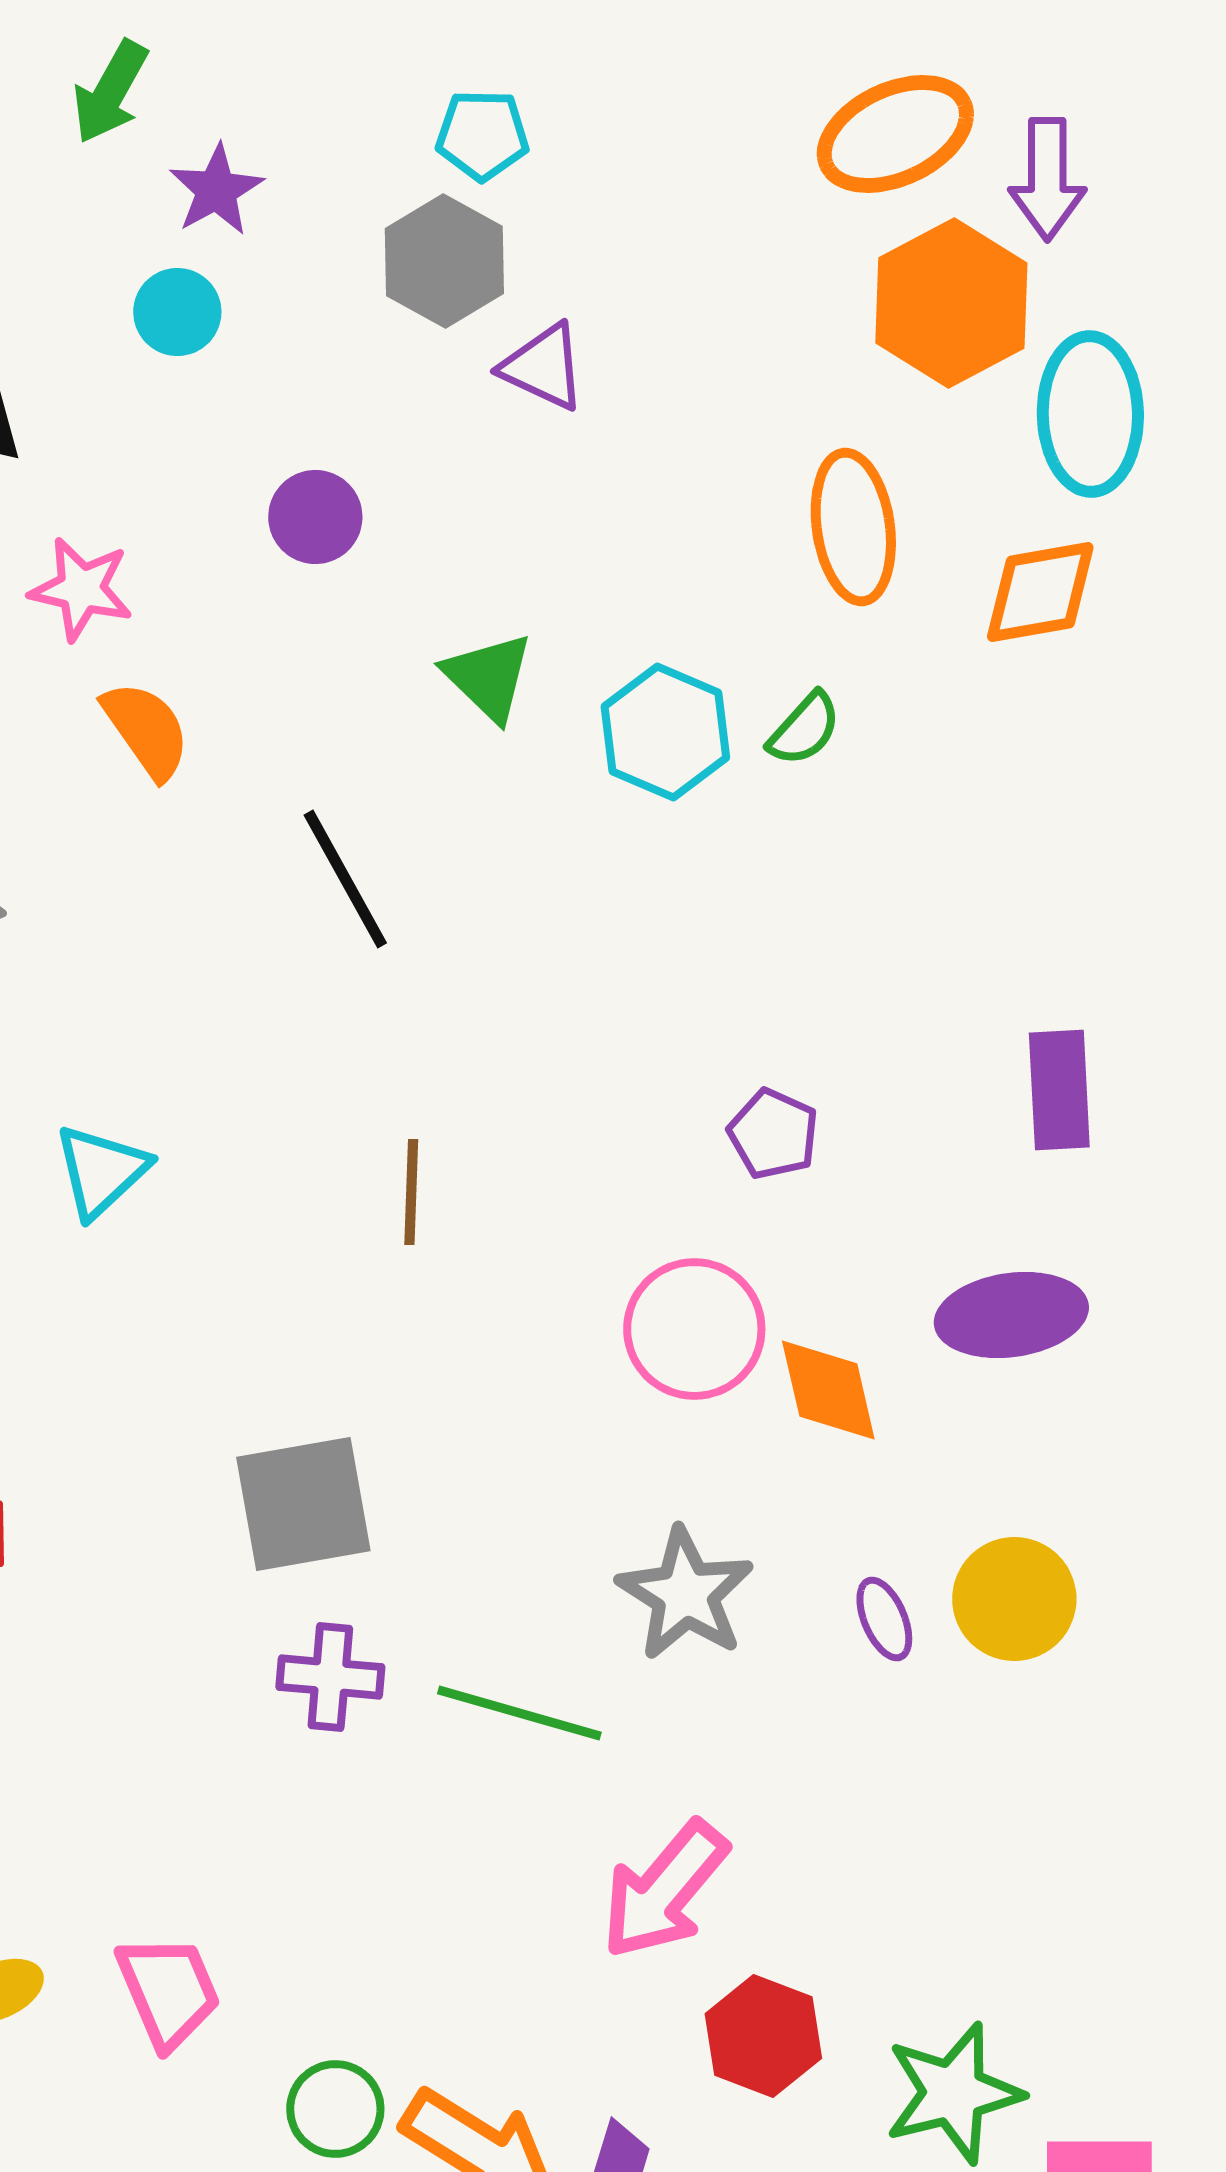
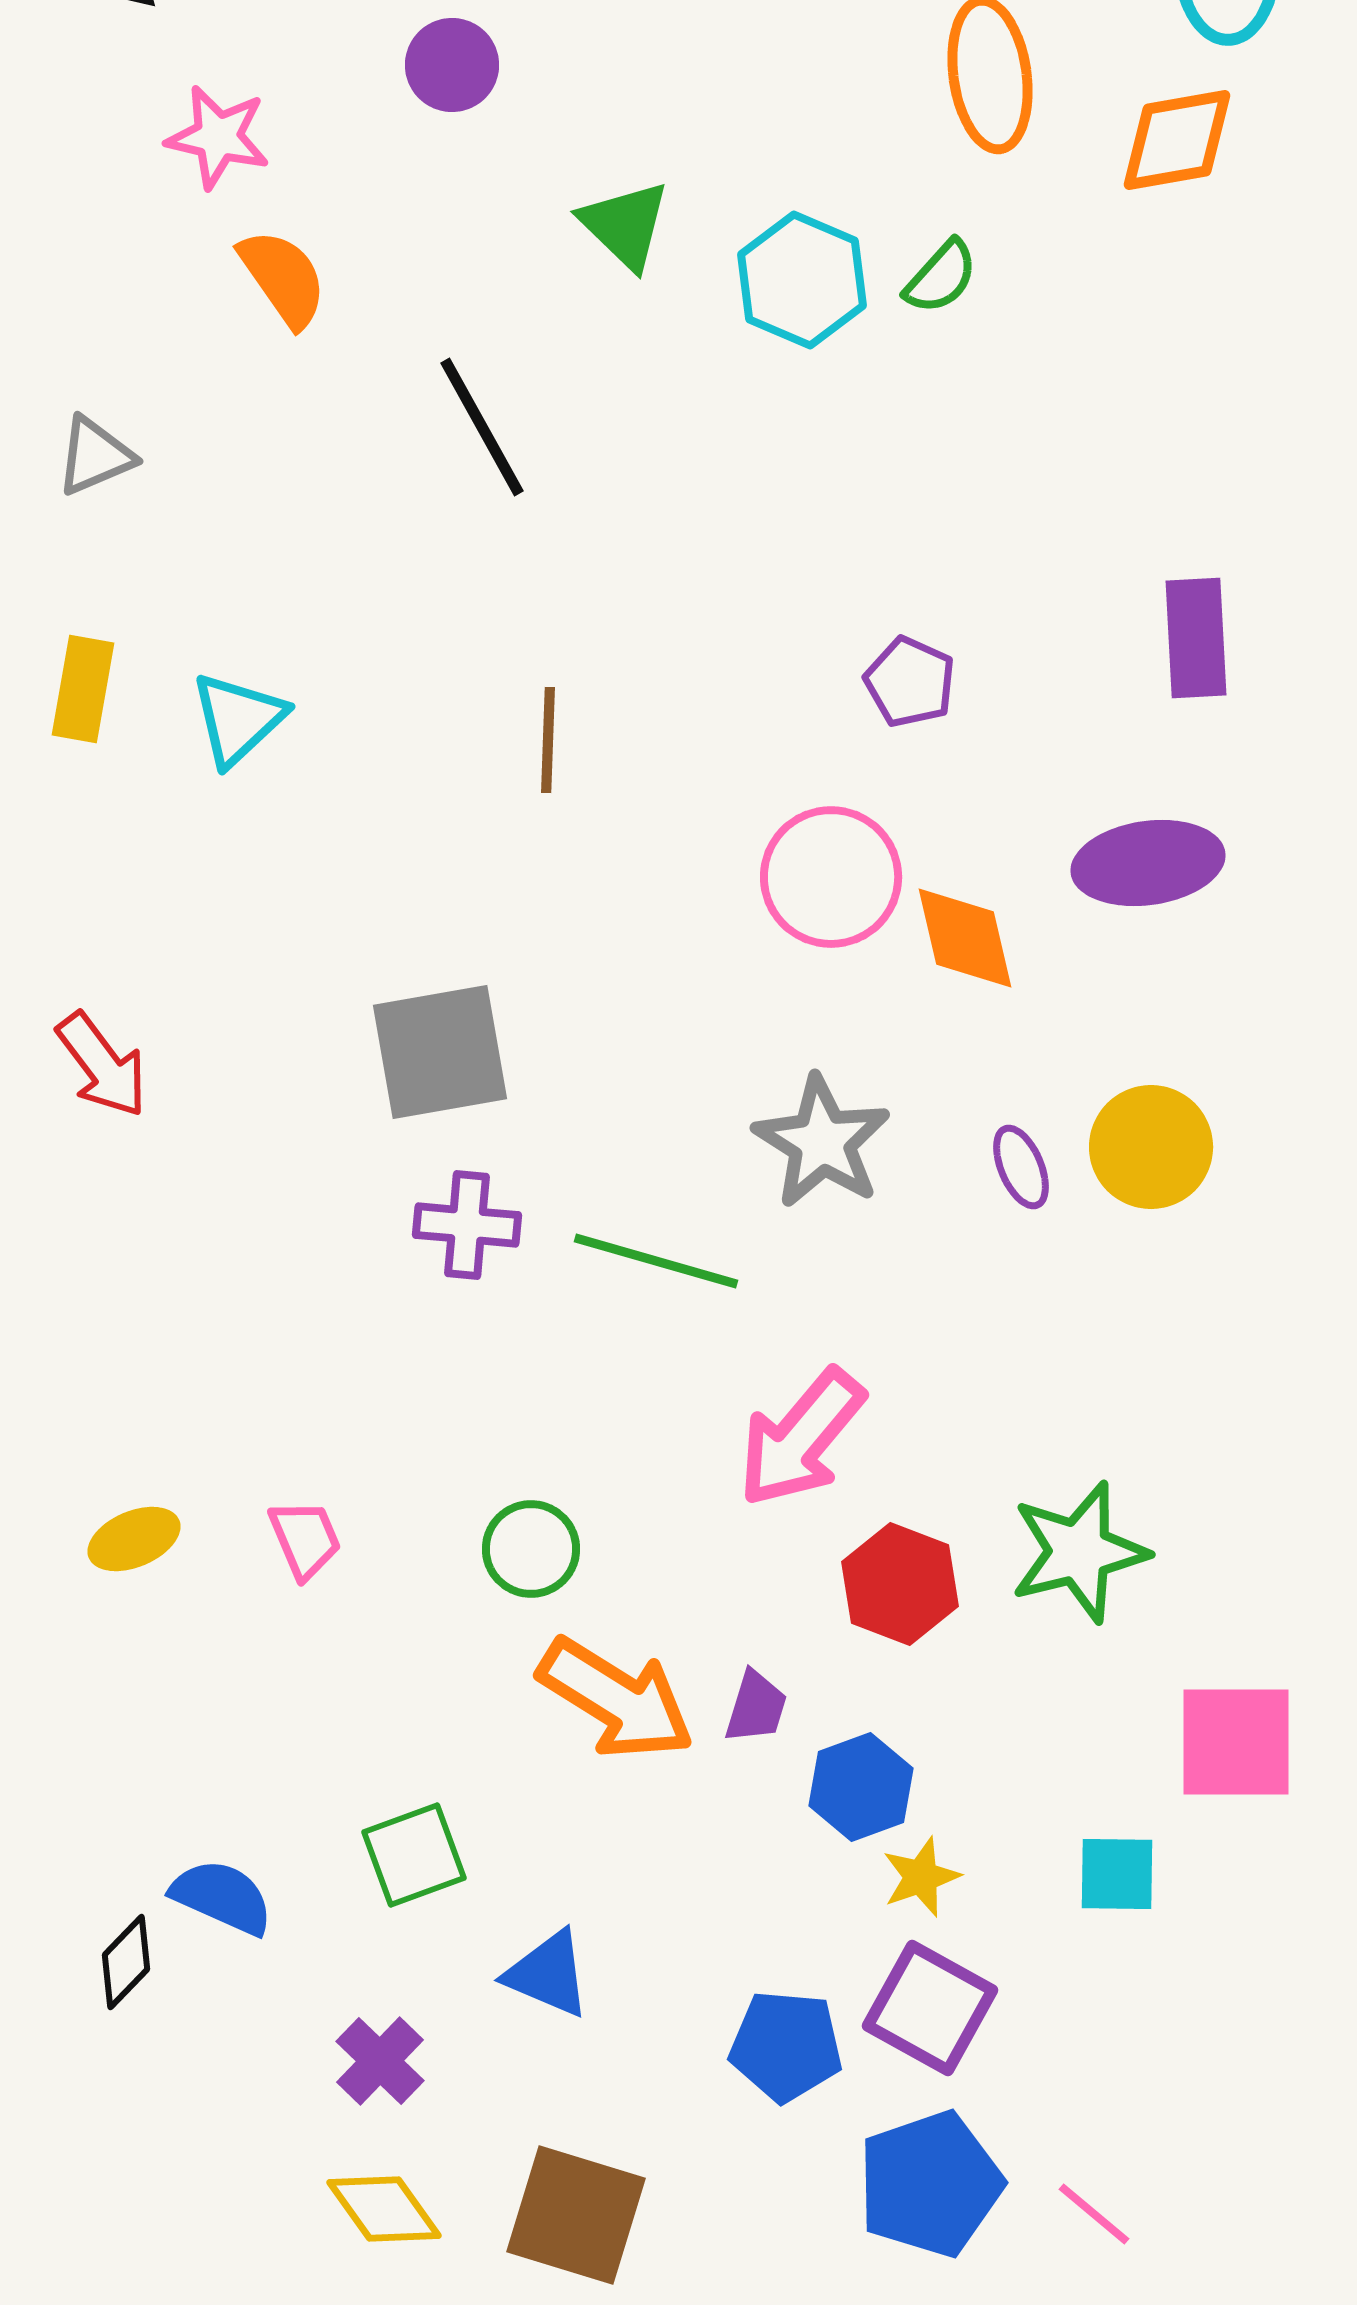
pink trapezoid: (168, 1991) -> (305, 1539), size x0.7
green star: (953, 2093) -> (1079, 1552), moved
green circle: (335, 2109) -> (531, 1549), moved

